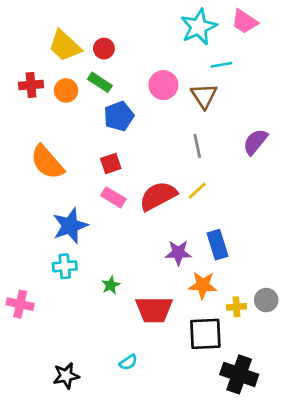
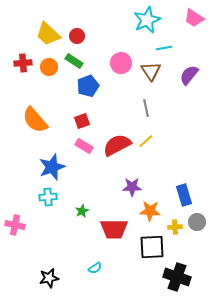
pink trapezoid: (245, 22) -> (194, 18), moved
purple semicircle: (255, 142) -> (189, 75), moved
blue rectangle: (218, 245) -> (184, 195), moved

